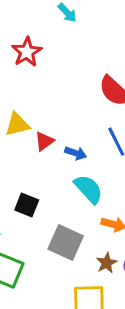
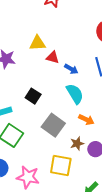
red triangle: (44, 141) -> (53, 57), turned 40

